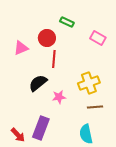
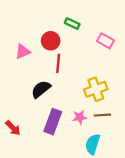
pink star: (59, 97) -> (80, 117), moved
purple rectangle: (41, 128) -> (53, 122), moved
cyan semicircle: (86, 134) -> (93, 144), turned 30
red arrow: (18, 135) -> (13, 128), moved

